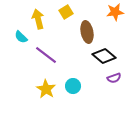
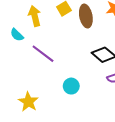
brown ellipse: (87, 32) -> (86, 16), moved
yellow star: (46, 89) -> (28, 102), moved

